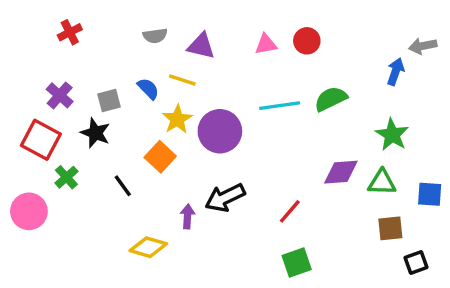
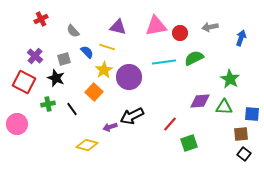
gray semicircle: (155, 36) -> (73, 31), moved, turned 56
red circle: (307, 41) -> (180, 33), moved
pink triangle: (266, 44) -> (156, 26), size x1.6
gray arrow: (423, 46) -> (210, 27), moved
blue arrow: (396, 72) -> (241, 38), moved
green cross: (66, 177) -> (48, 104), moved, turned 32
purple arrow: (187, 216) -> (110, 127), turned -112
brown square: (390, 228) -> (241, 134), moved
green square: (297, 262) -> (189, 143), moved
black square: (416, 262) -> (244, 154), turned -32

